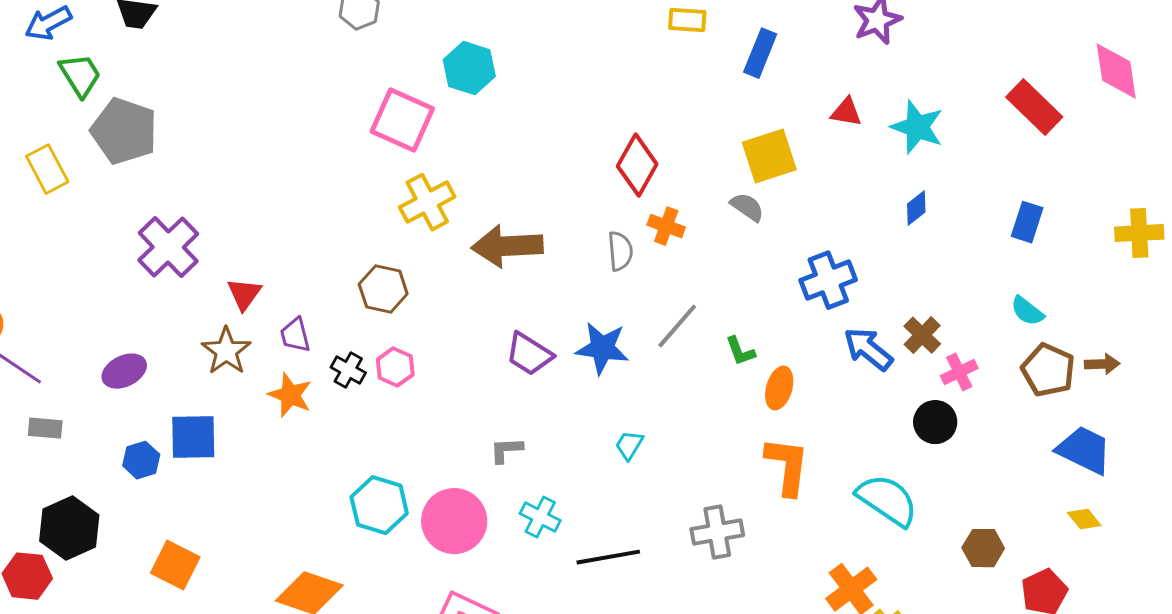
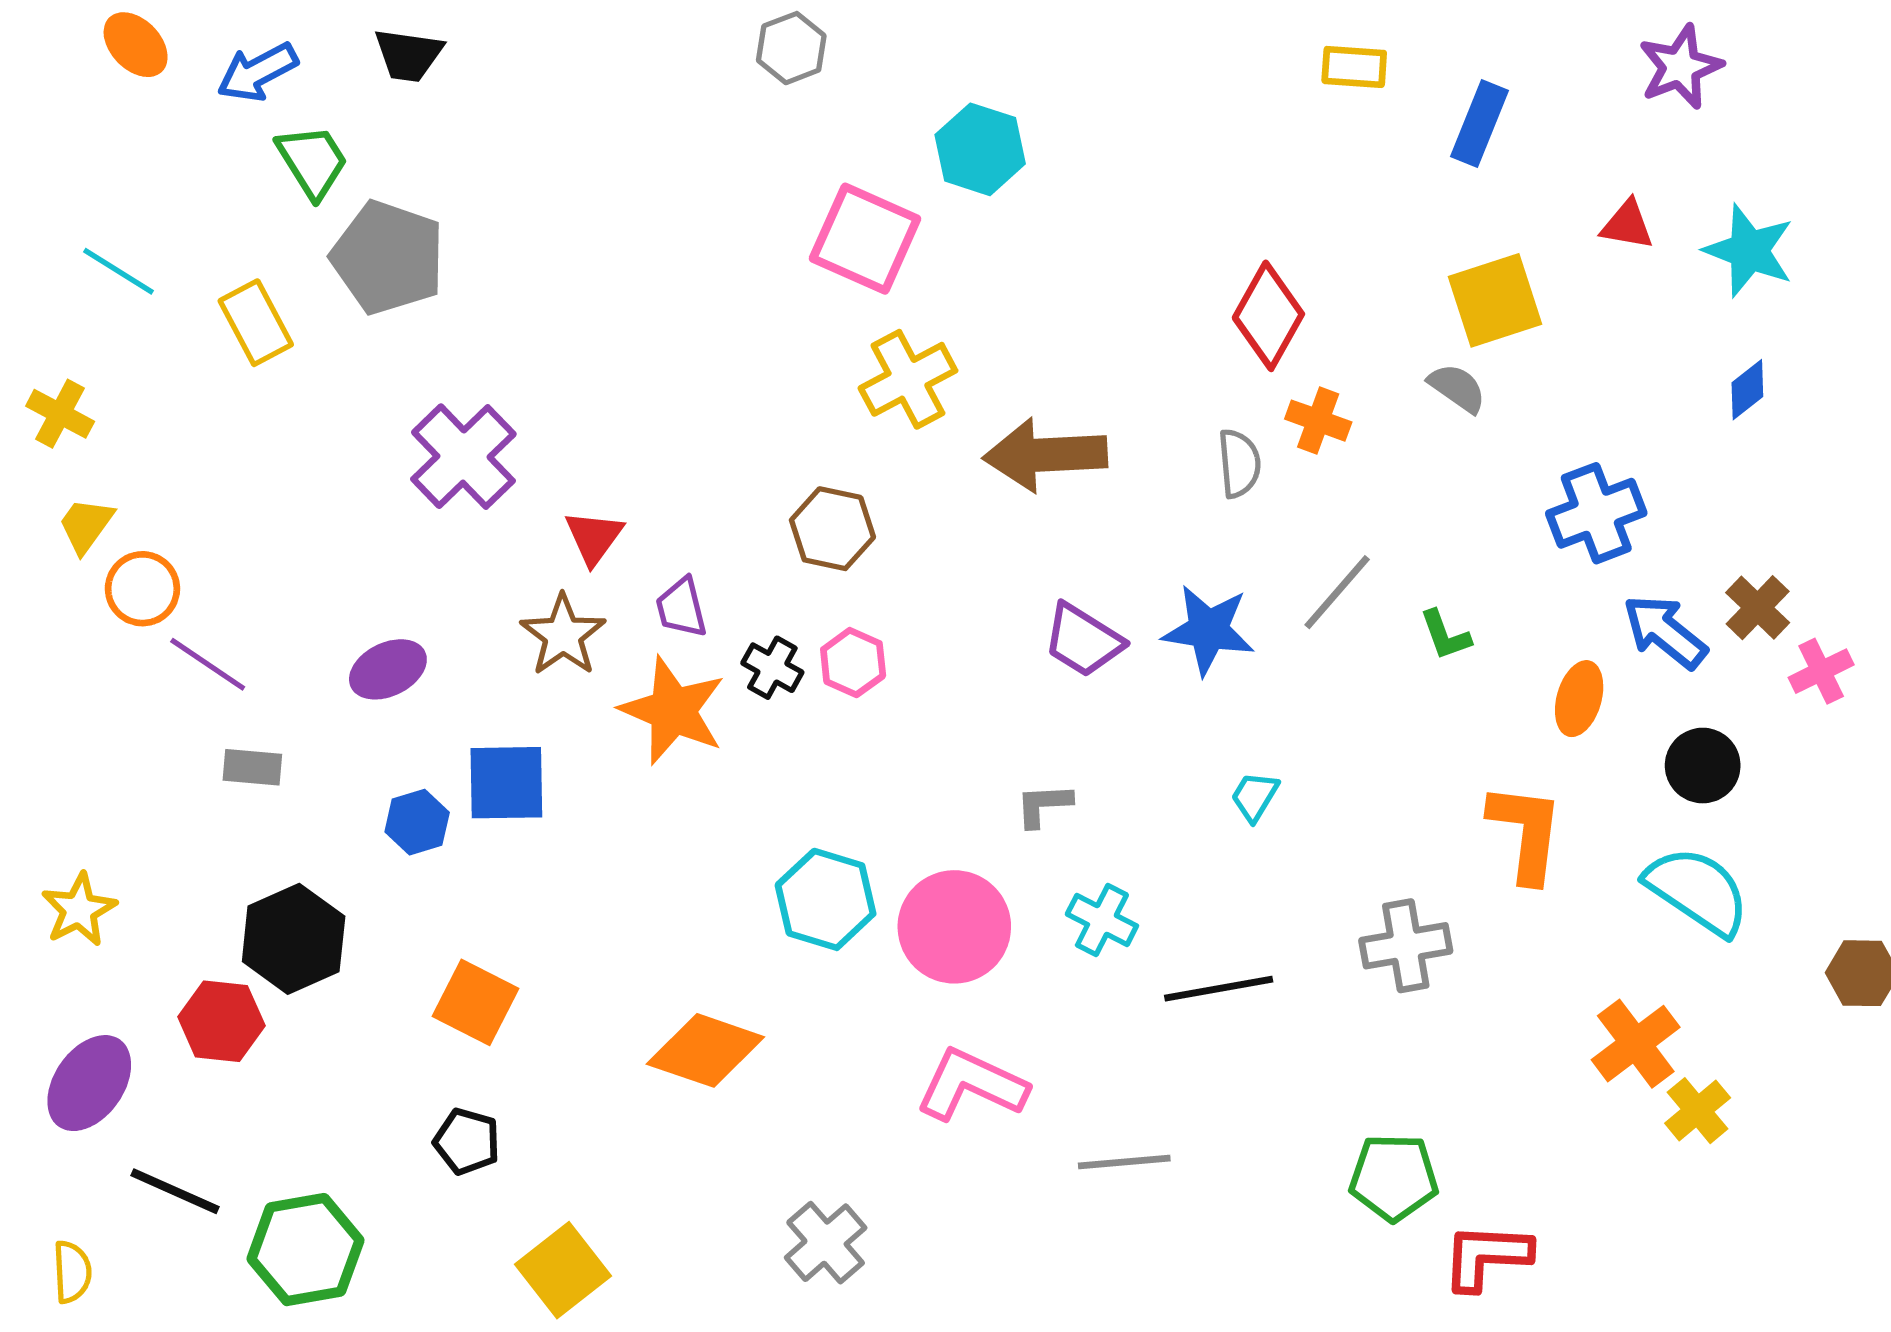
orange ellipse: (779, 388) -> (1579, 699), moved
orange star: (290, 395) -> (673, 711), size x1.4
black circle: (935, 422) -> (1703, 766), moved

